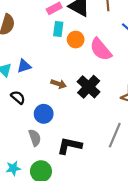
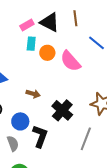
black cross: (89, 87) -> (62, 110), moved
black L-shape: (70, 146) -> (40, 136), moved, turned 100

